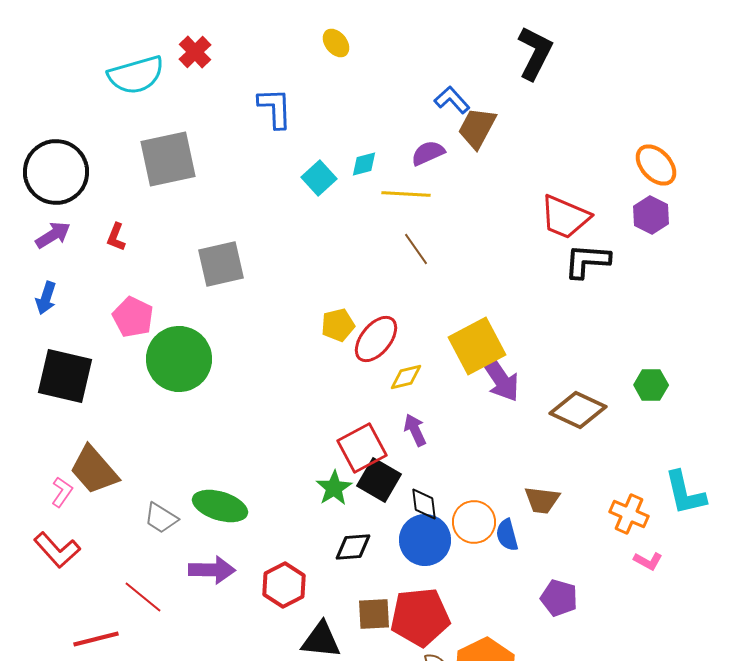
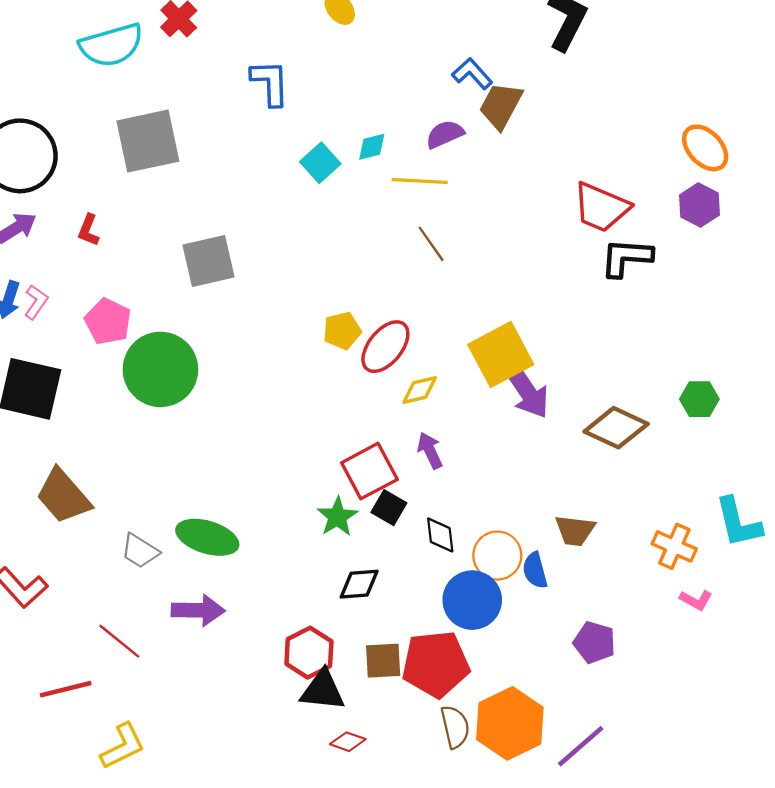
black square: (379, 480) -> (389, 508), size x0.7
pink L-shape: (62, 492) -> (36, 302), moved
blue circle: (425, 540) -> (472, 600), moved
red hexagon: (284, 585) -> (309, 653), moved

